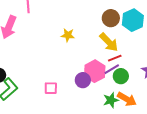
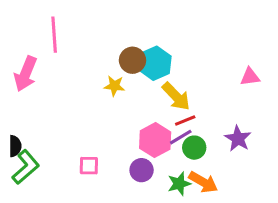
brown circle: (111, 18) -> (132, 60), moved
cyan hexagon: (133, 20) -> (155, 63), moved
purple circle: (83, 80) -> (142, 170), moved

